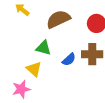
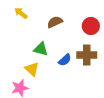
brown semicircle: (58, 19) -> (55, 22), size x0.7

